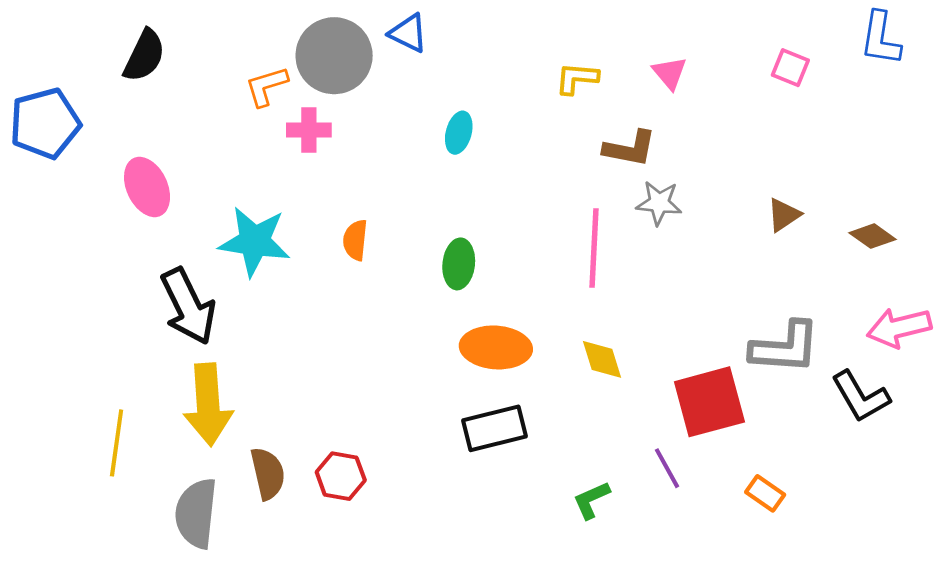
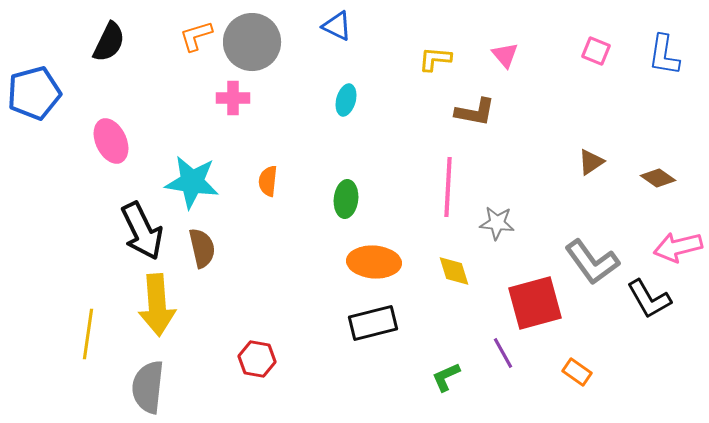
blue triangle: (408, 33) -> (337, 26), moved
blue L-shape: (880, 38) -> (664, 55), moved
orange L-shape: (266, 86) -> (196, 36), moved
gray star: (659, 203) -> (497, 223), moved
gray L-shape: (785, 347) -> (592, 262), turned 50
brown semicircle: (268, 473) -> (202, 248), moved

